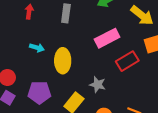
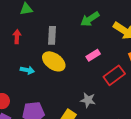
pink rectangle: (107, 38) -> (93, 55), size x0.6
yellow ellipse: (63, 61) -> (54, 61), moved, turned -50

